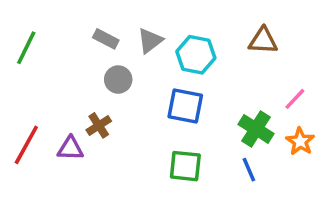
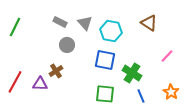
gray triangle: (150, 41) -> (85, 23), turned -35
brown triangle: (263, 41) -> (149, 23), turned 30
green cross: (256, 129) -> (132, 73), moved
orange star: (300, 141) -> (171, 92), moved

